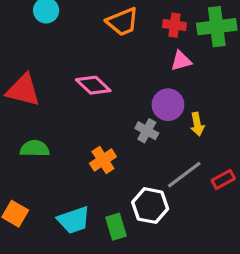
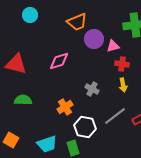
red cross: (174, 25) -> (122, 64), moved
pink diamond: (93, 85) -> (59, 61), turned -60
purple circle: (168, 105) -> (94, 39), moved
white hexagon: (150, 206) -> (85, 127), moved

